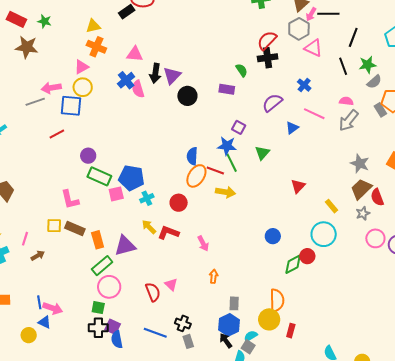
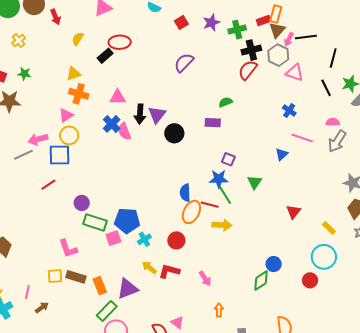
black cross: (268, 58) -> (251, 50), moved
green semicircle: (242, 70) -> (225, 102), turned -72
purple semicircle: (272, 103) -> (184, 63), moved
green diamond: (293, 264) -> (261, 281), moved

